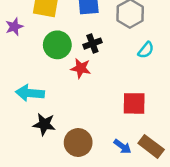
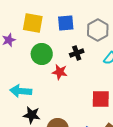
black cross: (92, 44) -> (77, 53), moved

